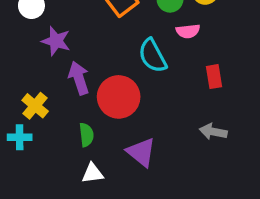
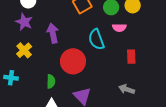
purple star: (56, 41) -> (24, 22), moved
purple arrow: (79, 78) -> (53, 33), moved
yellow cross: (35, 106) -> (24, 50), moved

